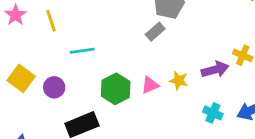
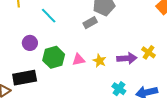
cyan line: (82, 51) -> (49, 16), moved, turned 42
purple circle: (54, 87) -> (30, 43), moved

